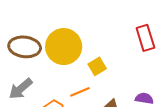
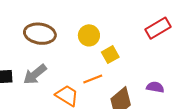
red rectangle: (145, 38) -> (158, 28), turned 75
yellow circle: (64, 47) -> (89, 35), moved, size x0.6

